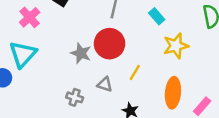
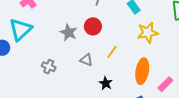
red circle: (110, 44) -> (93, 26), size x0.7
gray cross: (75, 97) -> (49, 67), moved

